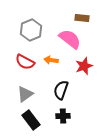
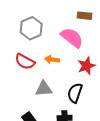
black semicircle: (61, 90) -> (75, 93), moved
gray triangle: (25, 94) -> (44, 89), moved, turned 30

